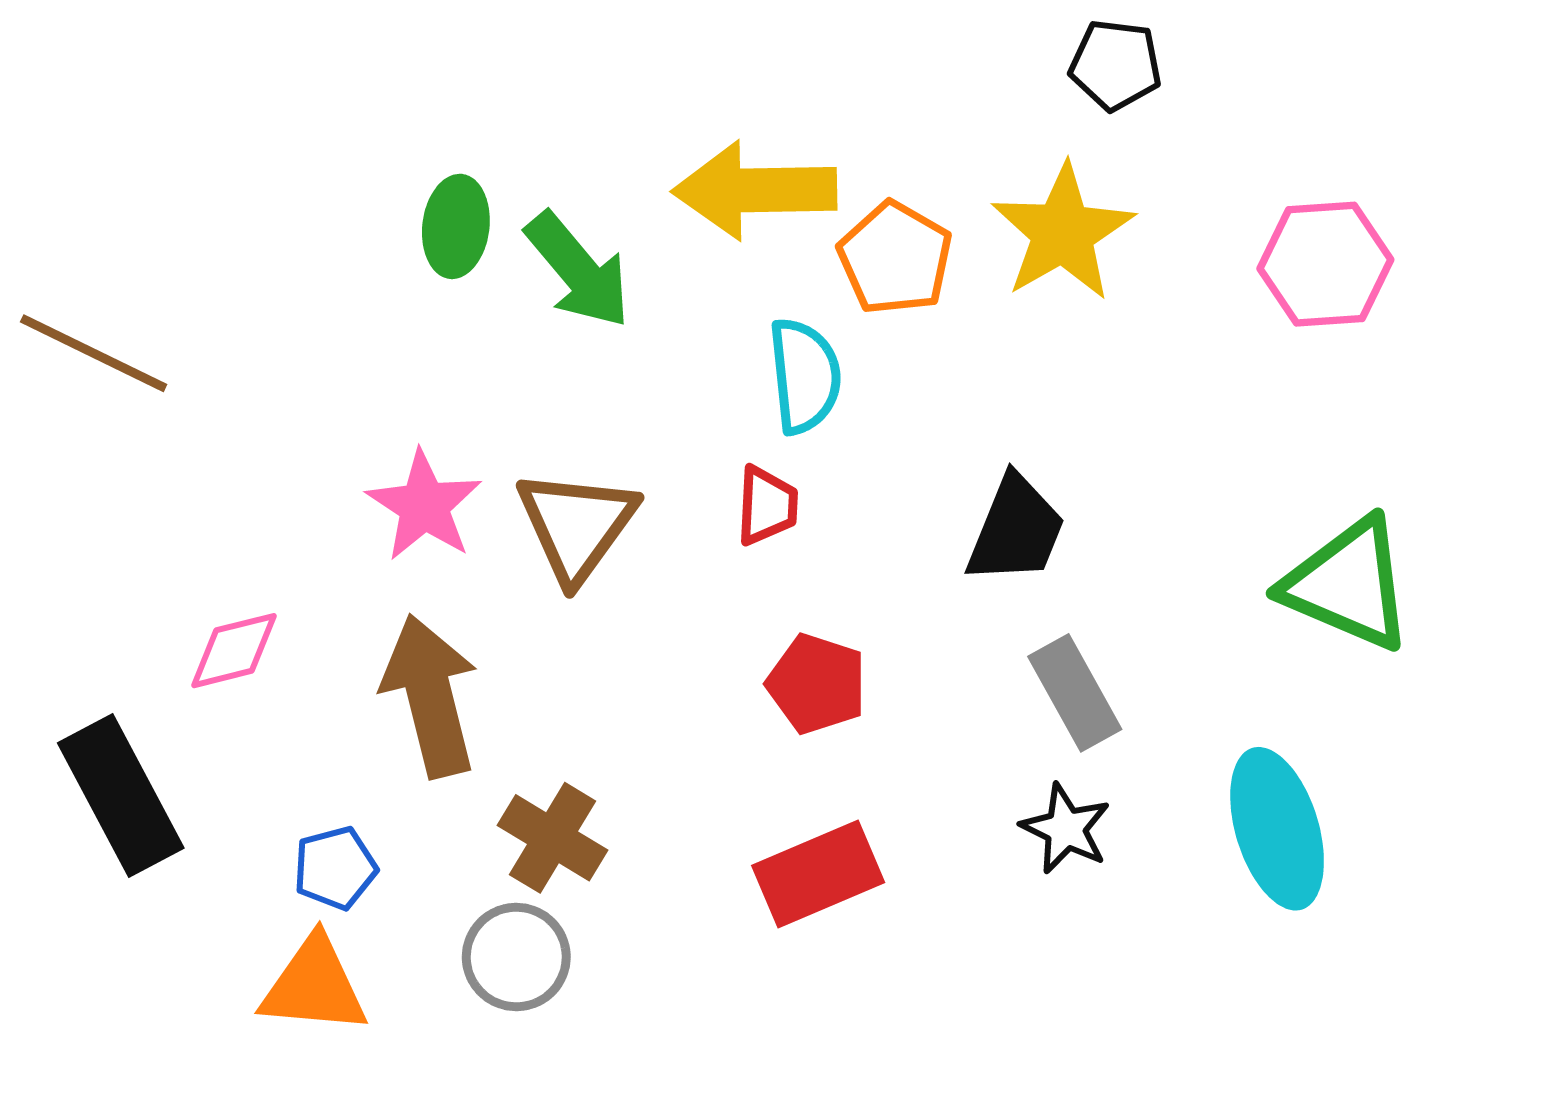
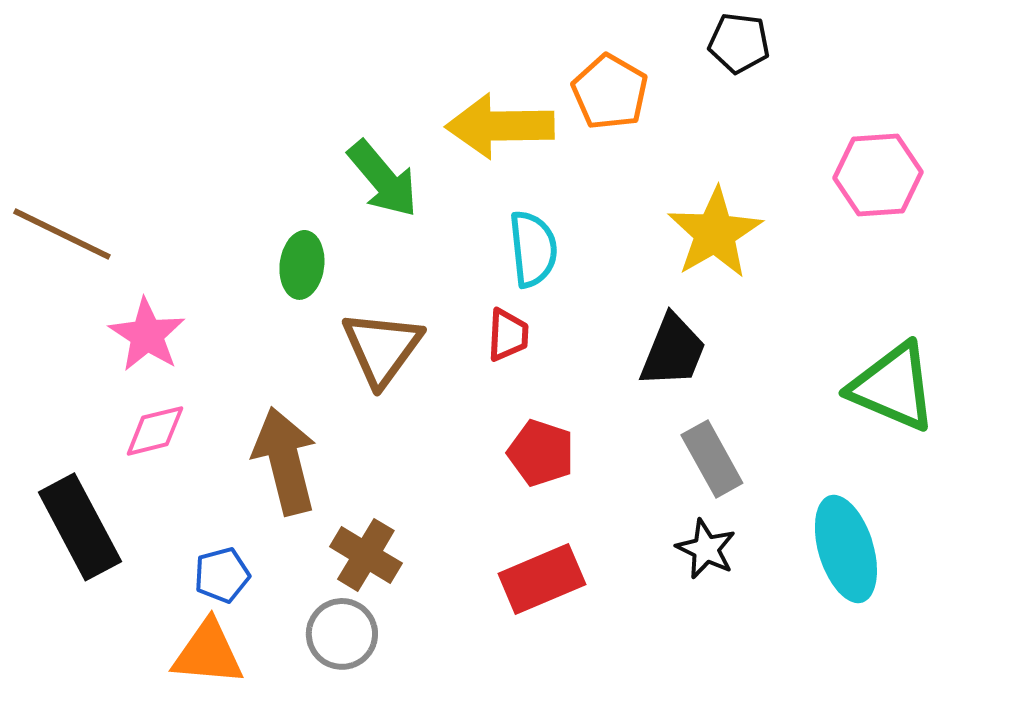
green ellipse: (456, 226) -> (302, 265), moved
yellow star: (1063, 232) -> (715, 233), moved
orange pentagon: (895, 258) -> (610, 92), moved
pink star: (424, 506) -> (147, 335), moved

